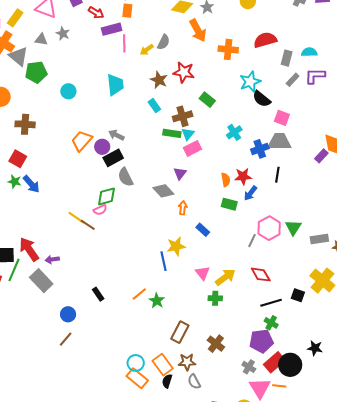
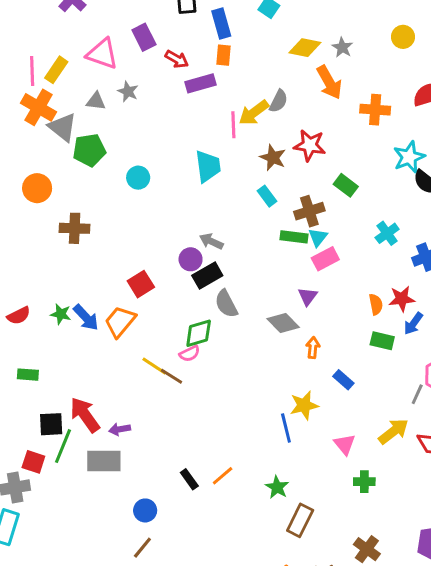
pink line: (124, 43) -> (233, 125), moved
yellow arrow: (147, 50) -> (254, 113), size x1.5
orange trapezoid: (82, 141) -> (120, 321), moved
red square: (18, 159) -> (141, 284), moved, turned 30
yellow arrow: (225, 277) -> (393, 431), moved
gray rectangle: (41, 281) -> (104, 461), turned -45
orange line: (139, 294) -> (223, 476), moved
brown rectangle: (180, 332) -> (300, 520), moved

